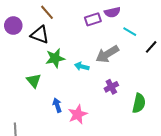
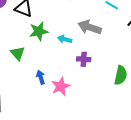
gray arrow: (107, 54) -> (90, 27), turned 50
purple cross: (111, 87) -> (84, 59), moved, turned 32

